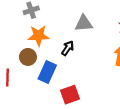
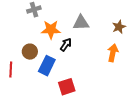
orange star: (38, 36) -> (51, 30), moved

